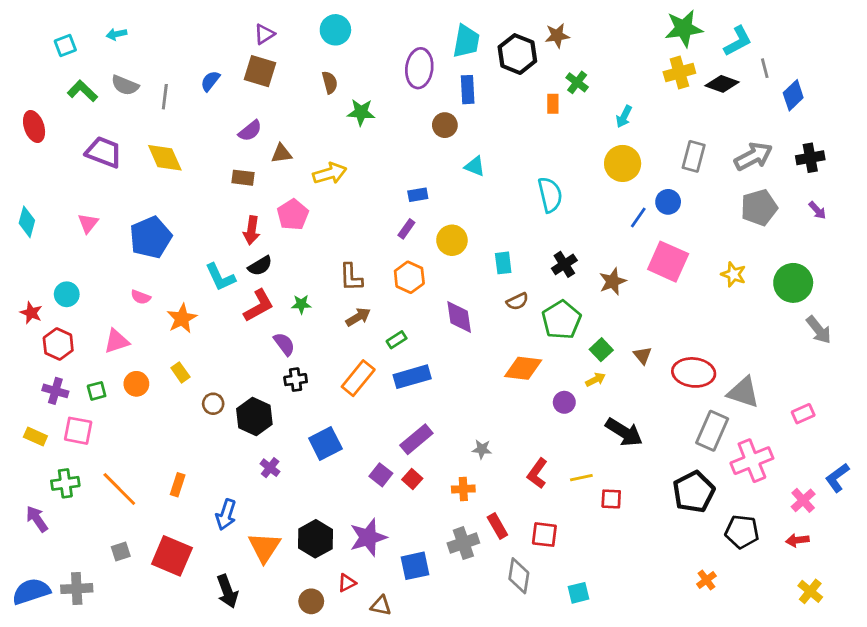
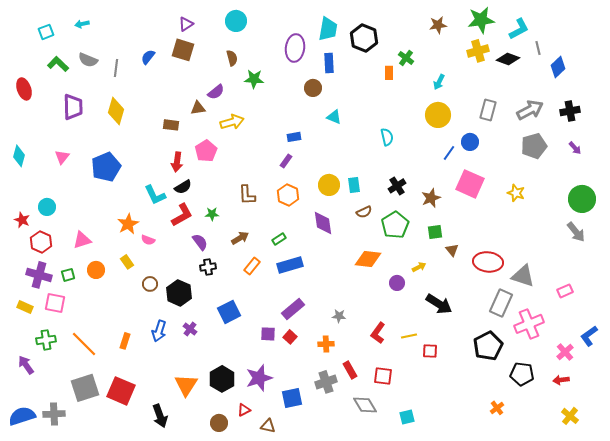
brown star: (557, 36) -> (438, 25), moved
purple semicircle: (250, 131) -> (216, 92), moved
purple trapezoid: (104, 152) -> (73, 107), turned 68
yellow diamond: (165, 158) -> (116, 111), turned 40
cyan semicircle: (550, 195) -> (387, 137), size x0.7
yellow circle: (452, 240) -> (329, 185), moved
green circle: (793, 283) -> (582, 199), moved
pink semicircle: (141, 297) -> (148, 240), moved
brown arrow: (358, 317) -> (240, 238), moved
green square: (601, 350) -> (435, 232), moved, turned 35
orange rectangle: (358, 378) -> (252, 266), size x0.7
purple cross: (55, 391) -> (39, 275), size x1.4
purple square: (381, 475) -> (268, 334), turned -35
blue arrow: (226, 515) -> (159, 331), moved
gray square: (121, 552) -> (85, 388), size x2.0
gray diamond: (519, 576) -> (365, 405), turned -40

